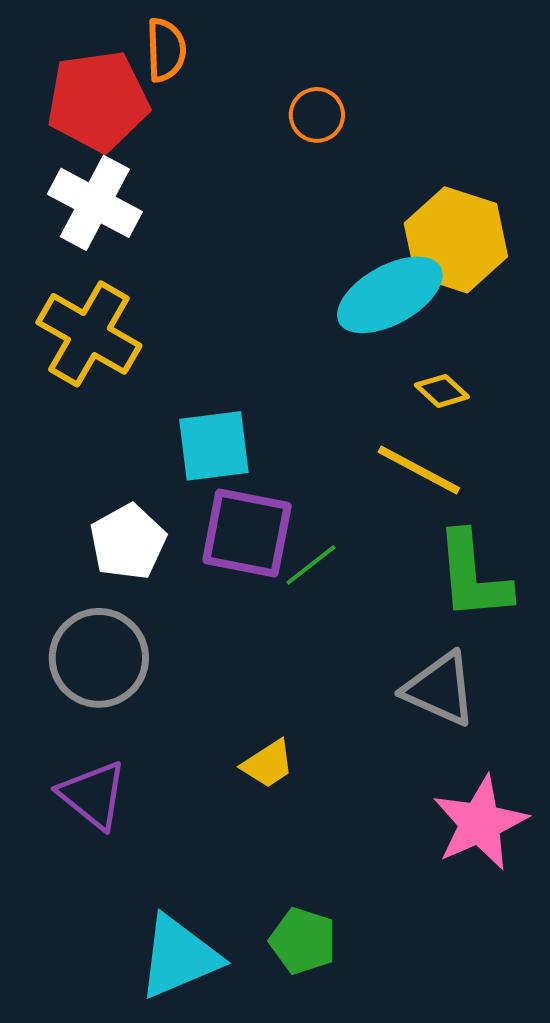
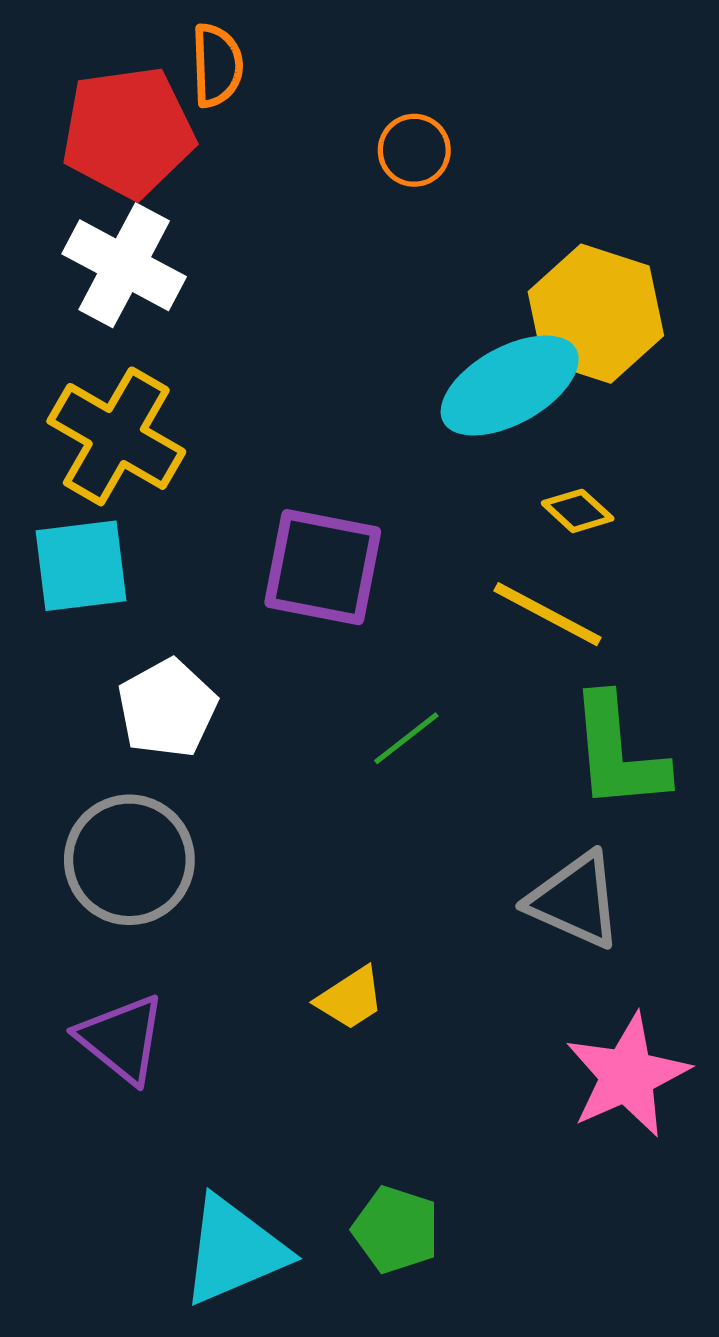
cyan square: (214, 446) -> (81, 566), moved
purple square: (247, 533) -> (323, 567), moved

